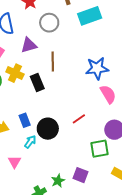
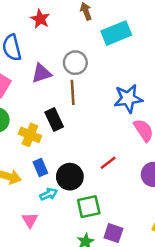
gray circle: (49, 23) -> (75, 63), moved
yellow cross: (15, 73) -> (30, 135), moved
cyan arrow: (30, 142) -> (49, 194), turned 32
green square: (100, 149) -> (89, 207), moved

